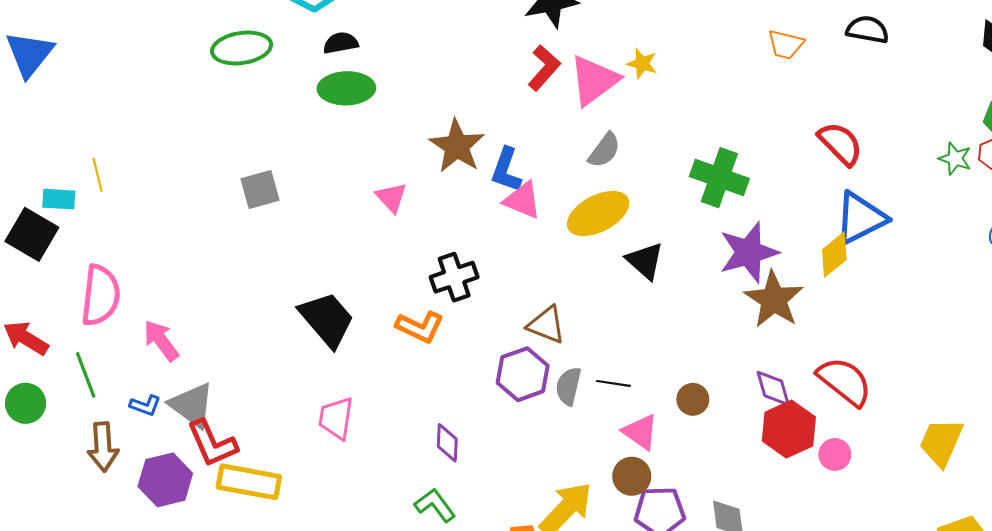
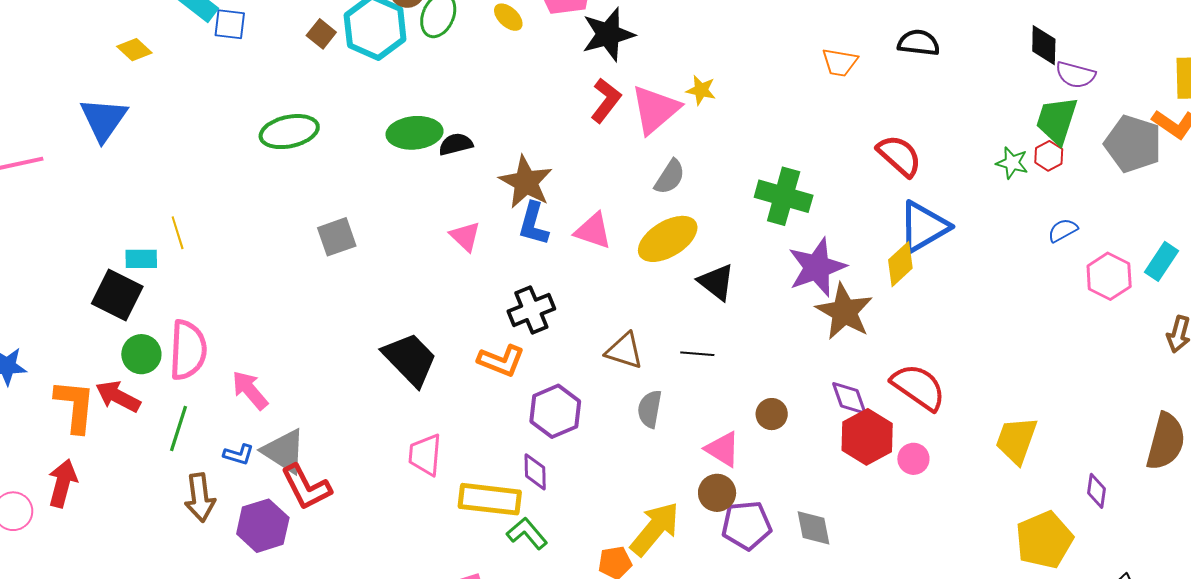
black semicircle: (341, 43) -> (456, 144), moved
green ellipse: (242, 48) -> (289, 132), moved
blue L-shape: (506, 170) -> (533, 224), moved
purple hexagon: (523, 374) -> (555, 411), moved
green line: (86, 375) -> (178, 428), turned 42
black line: (613, 383) -> (697, 354), moved
green circle: (26, 403) -> (141, 354), moved
yellow rectangle: (249, 482) -> (490, 499), moved

